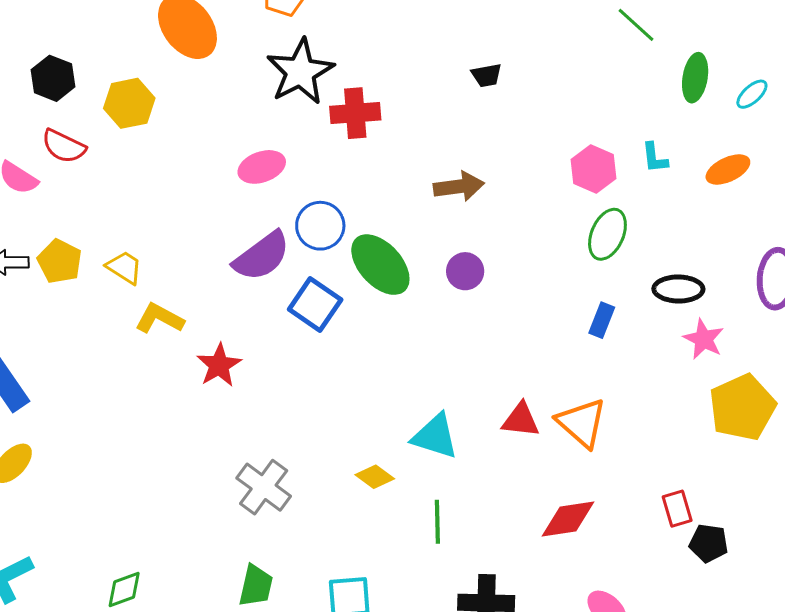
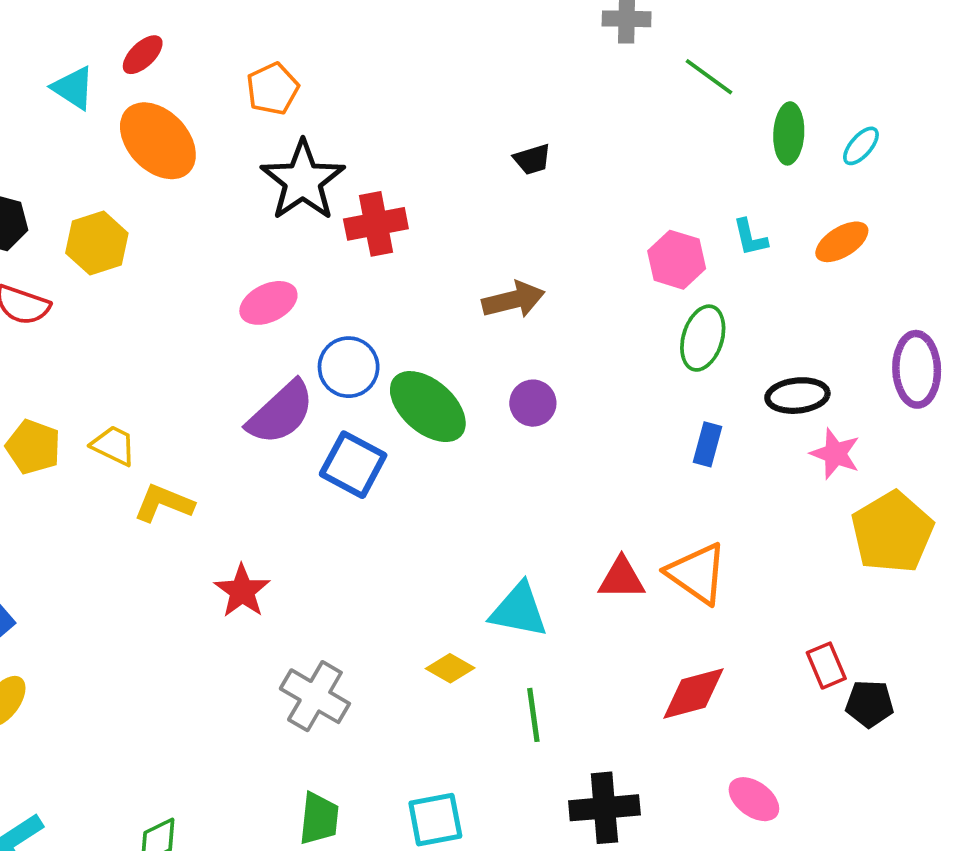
red star: (219, 365) -> (242, 591), moved

